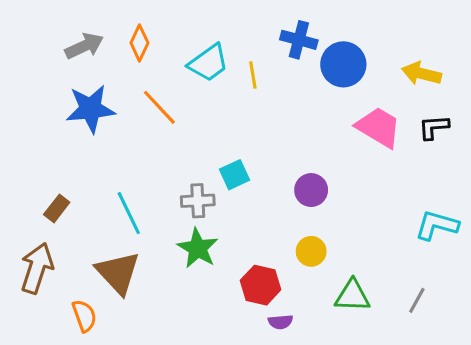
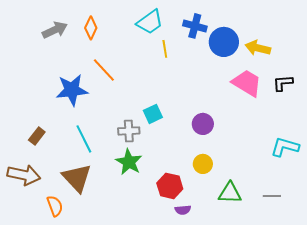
cyan trapezoid: (208, 63) -> (150, 22), moved
yellow arrow: (421, 74) -> (258, 48), moved
blue star: (90, 109) -> (72, 90), moved
brown arrow: (37, 268) -> (24, 175), turned 84
gray line: (417, 300) -> (272, 196), turned 60

